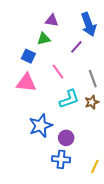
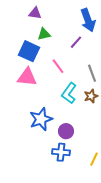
purple triangle: (52, 20) -> (35, 13), moved
blue square: (28, 56) -> (29, 51), size x1.5
cyan L-shape: (69, 99) -> (69, 93), turned 145

